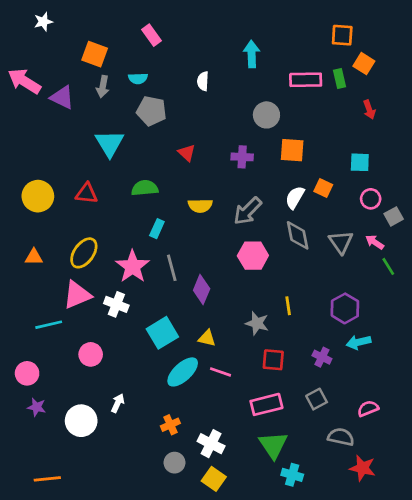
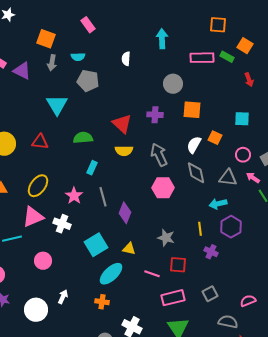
orange square: (342, 35) -> (218, 25), moved
green rectangle: (340, 78) -> (227, 57), turned -48
red triangle: (187, 153) -> (122, 124), moved, size x1.5
pink circle: (371, 199) -> (243, 155), moved
gray arrow: (248, 211) -> (159, 155), turned 110
gray triangle: (341, 242) -> (228, 178), turned -48
pink star: (133, 266) -> (74, 196), size x0.7
yellow line: (288, 306) -> (200, 229), moved
cyan arrow: (358, 342) -> (218, 204), moved
purple cross: (322, 357) -> (211, 252), moved
pink line: (220, 372) -> (152, 274), moved
orange cross: (170, 425) -> (102, 302), moved, turned 32

